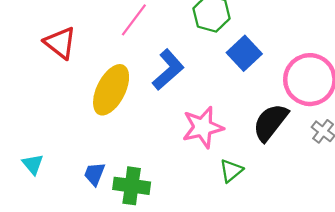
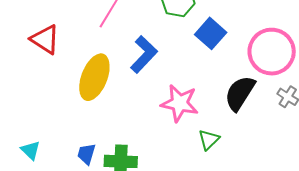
pink star: (203, 127) -> (180, 103), turned 30

